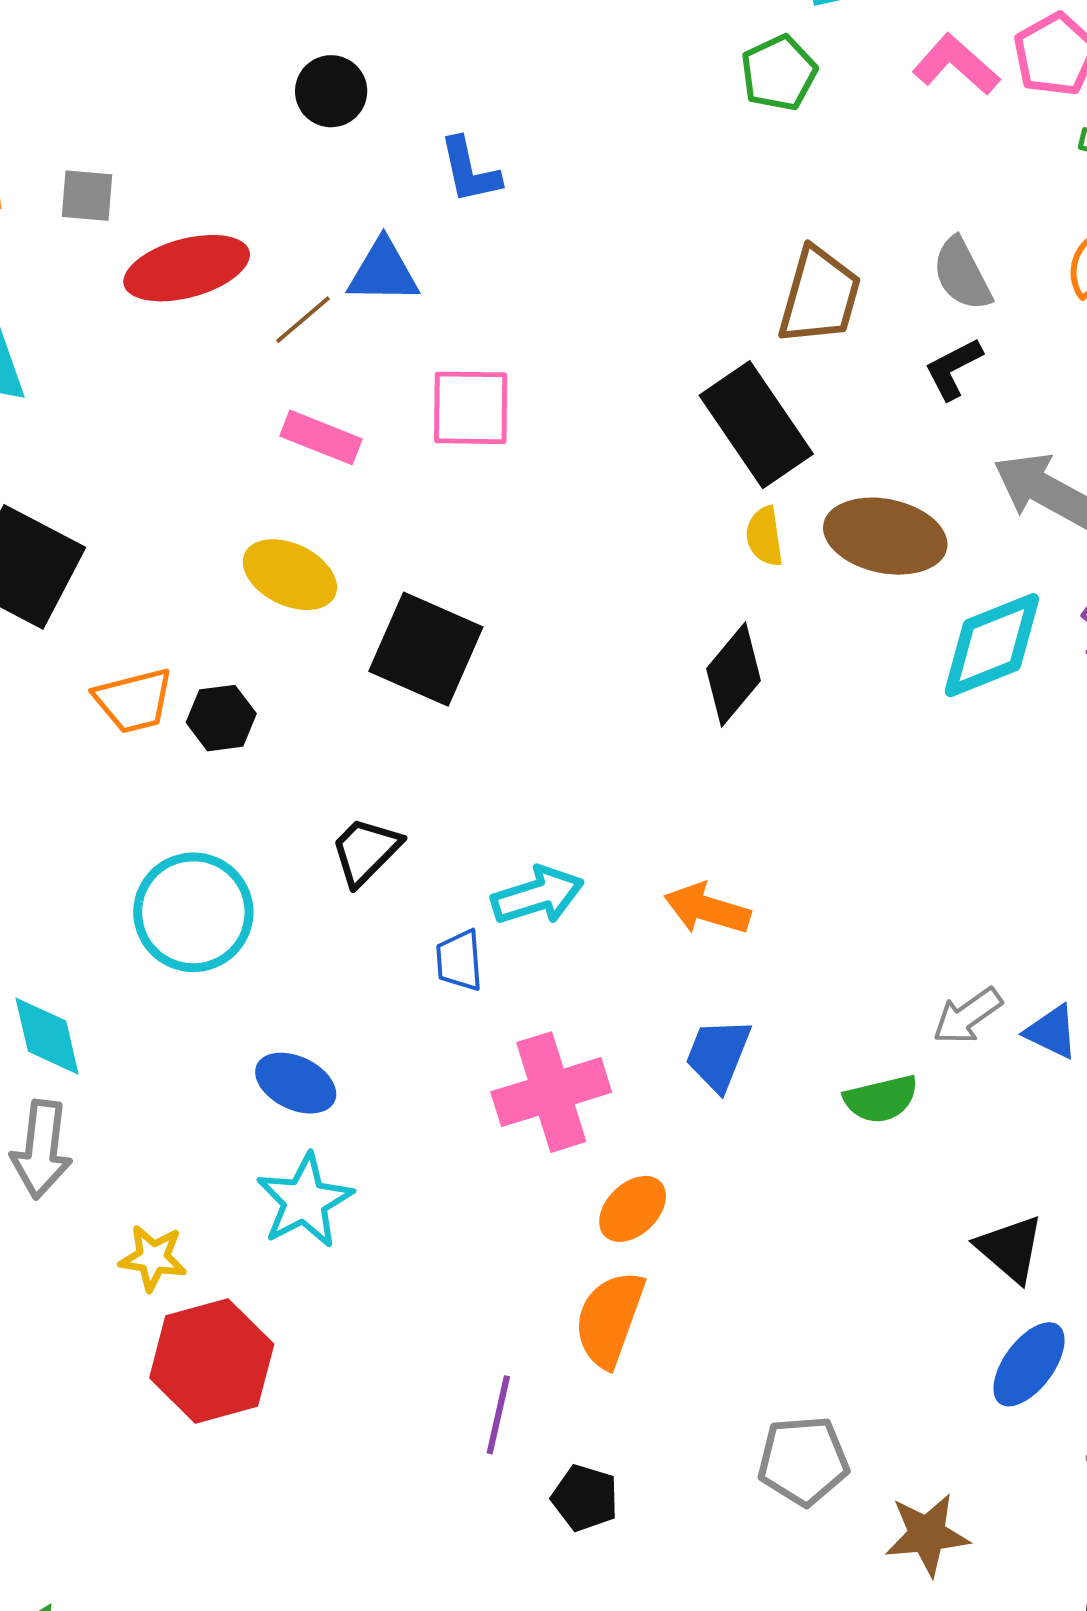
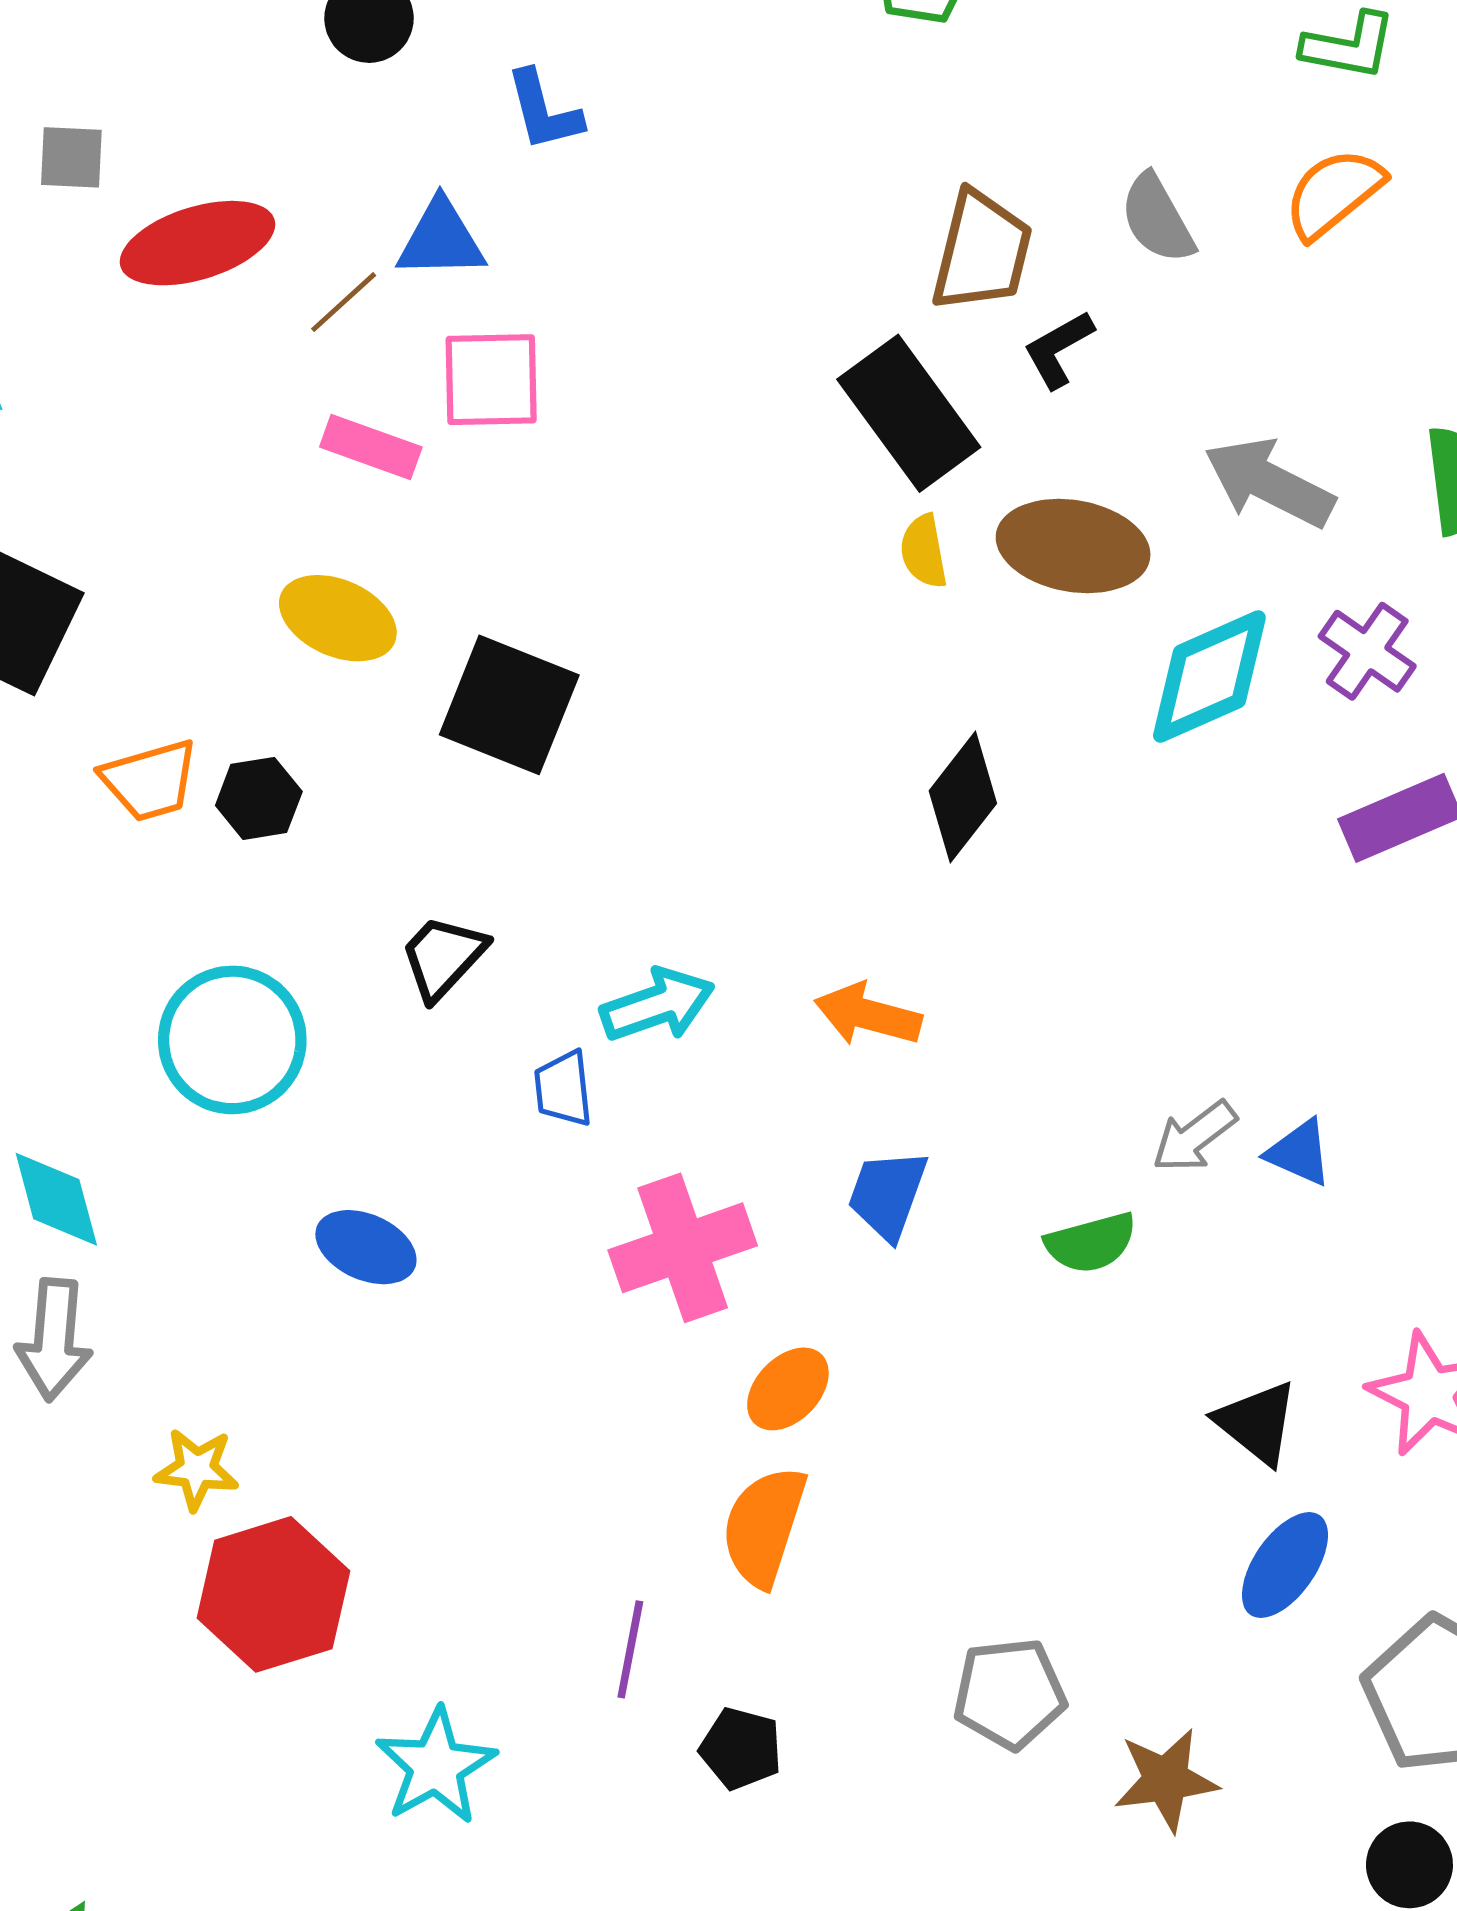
black L-shape: (953, 369) -> (1058, 349), moved
pink square: (471, 408) -> (491, 380), moved
black diamond: (734, 675) -> (963, 797), moved
cyan star: (305, 1201) -> (436, 1766), moved

